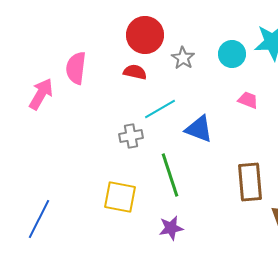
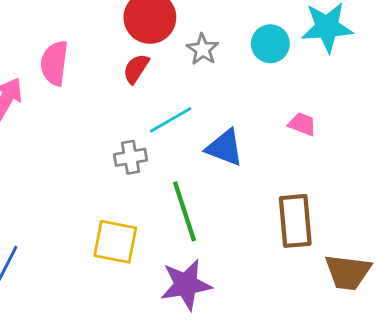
red semicircle: (135, 72) -> (136, 69), turned -70
pink trapezoid: (248, 100) -> (302, 124), moved
purple star: (171, 228) -> (186, 285), size x1.5

